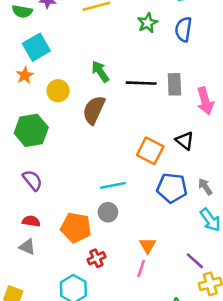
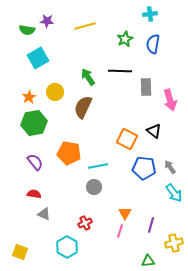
orange star: (25, 75) -> (29, 97), moved
black line: (141, 83) -> (120, 71), moved
orange pentagon: (76, 228) -> (69, 153), moved
gray triangle: (27, 247) -> (44, 214), moved
purple line: (195, 261) -> (151, 225), moved, turned 63

